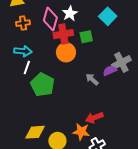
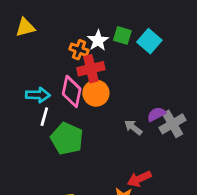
pink diamond: (50, 19) -> (72, 91), moved
orange cross: (23, 23) -> (79, 50), moved, turned 32
green square: (86, 37) -> (122, 35), moved, turned 32
gray cross: (121, 62) -> (172, 124), moved

